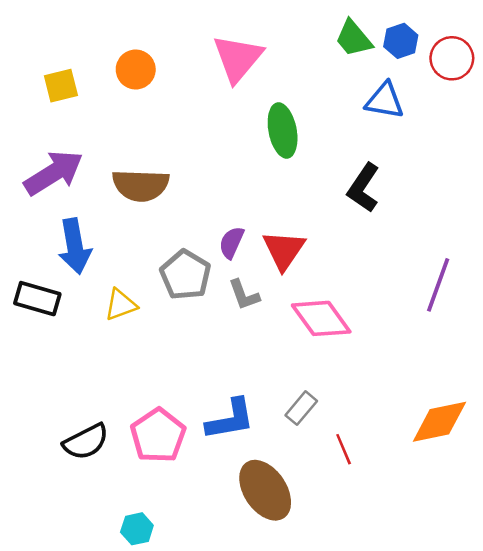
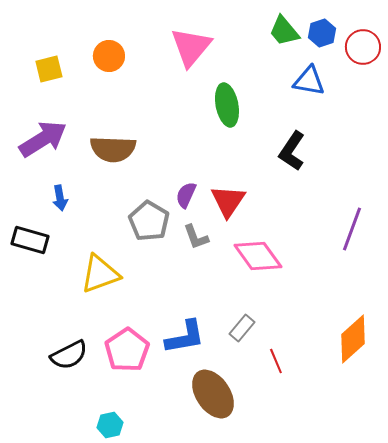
blue arrow: (75, 246) -> (60, 198), size x0.6
yellow triangle: (121, 305) -> (100, 274), moved, size x1.5
orange diamond: (439, 422) -> (353, 339), turned -30

